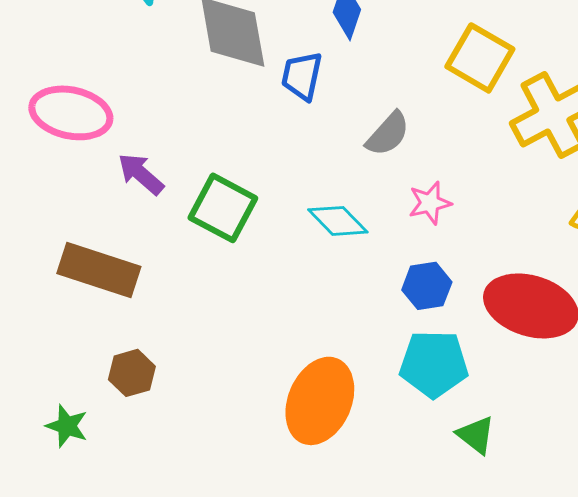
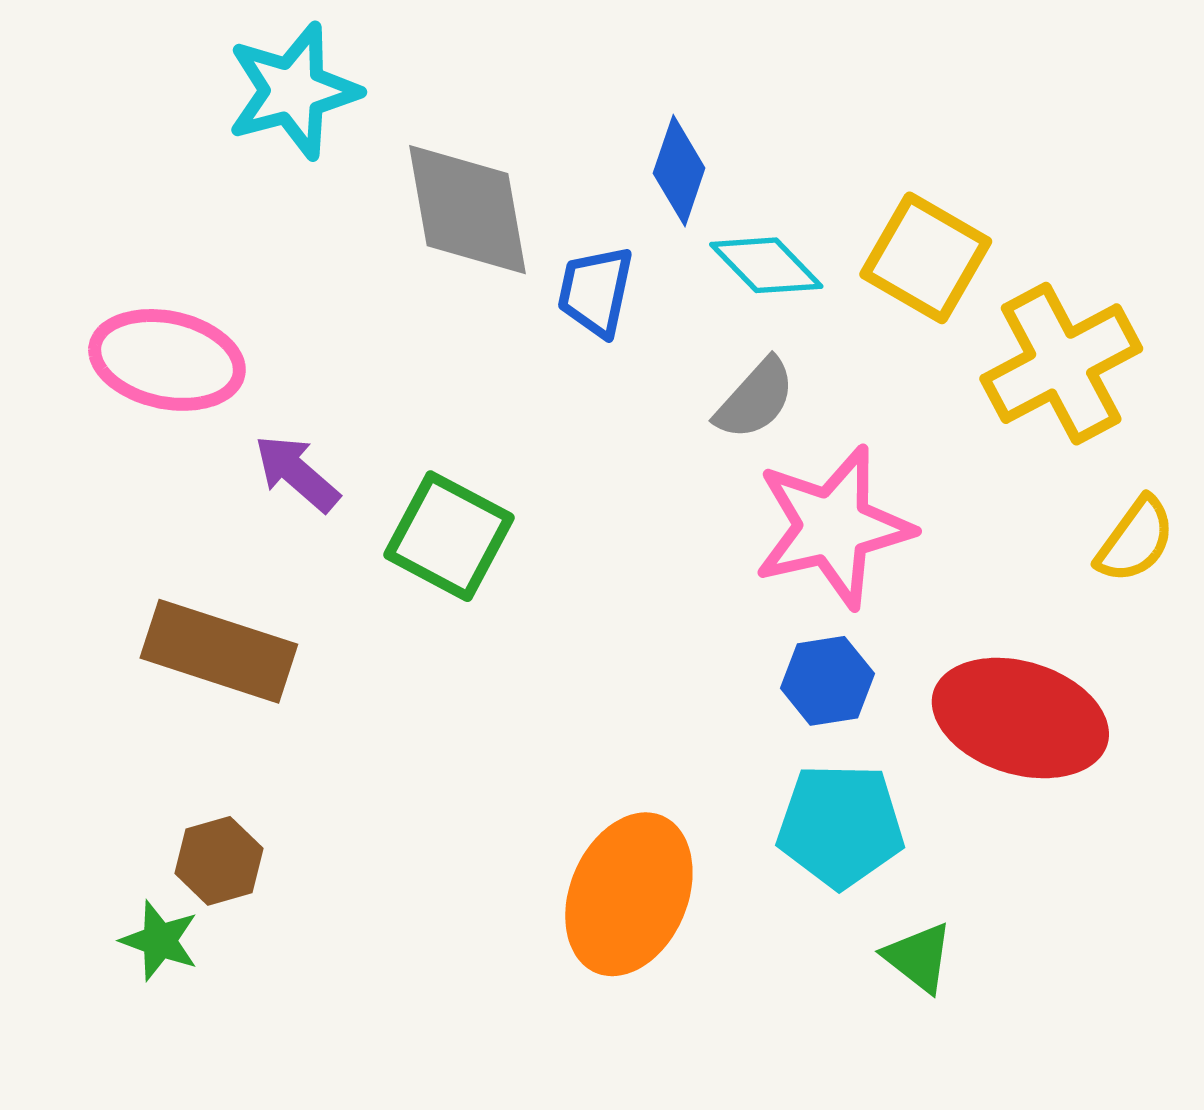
pink star: (430, 203) -> (833, 527), size x2.0
cyan diamond: (338, 221) -> (766, 265), moved
brown hexagon: (132, 373) -> (219, 861), moved

